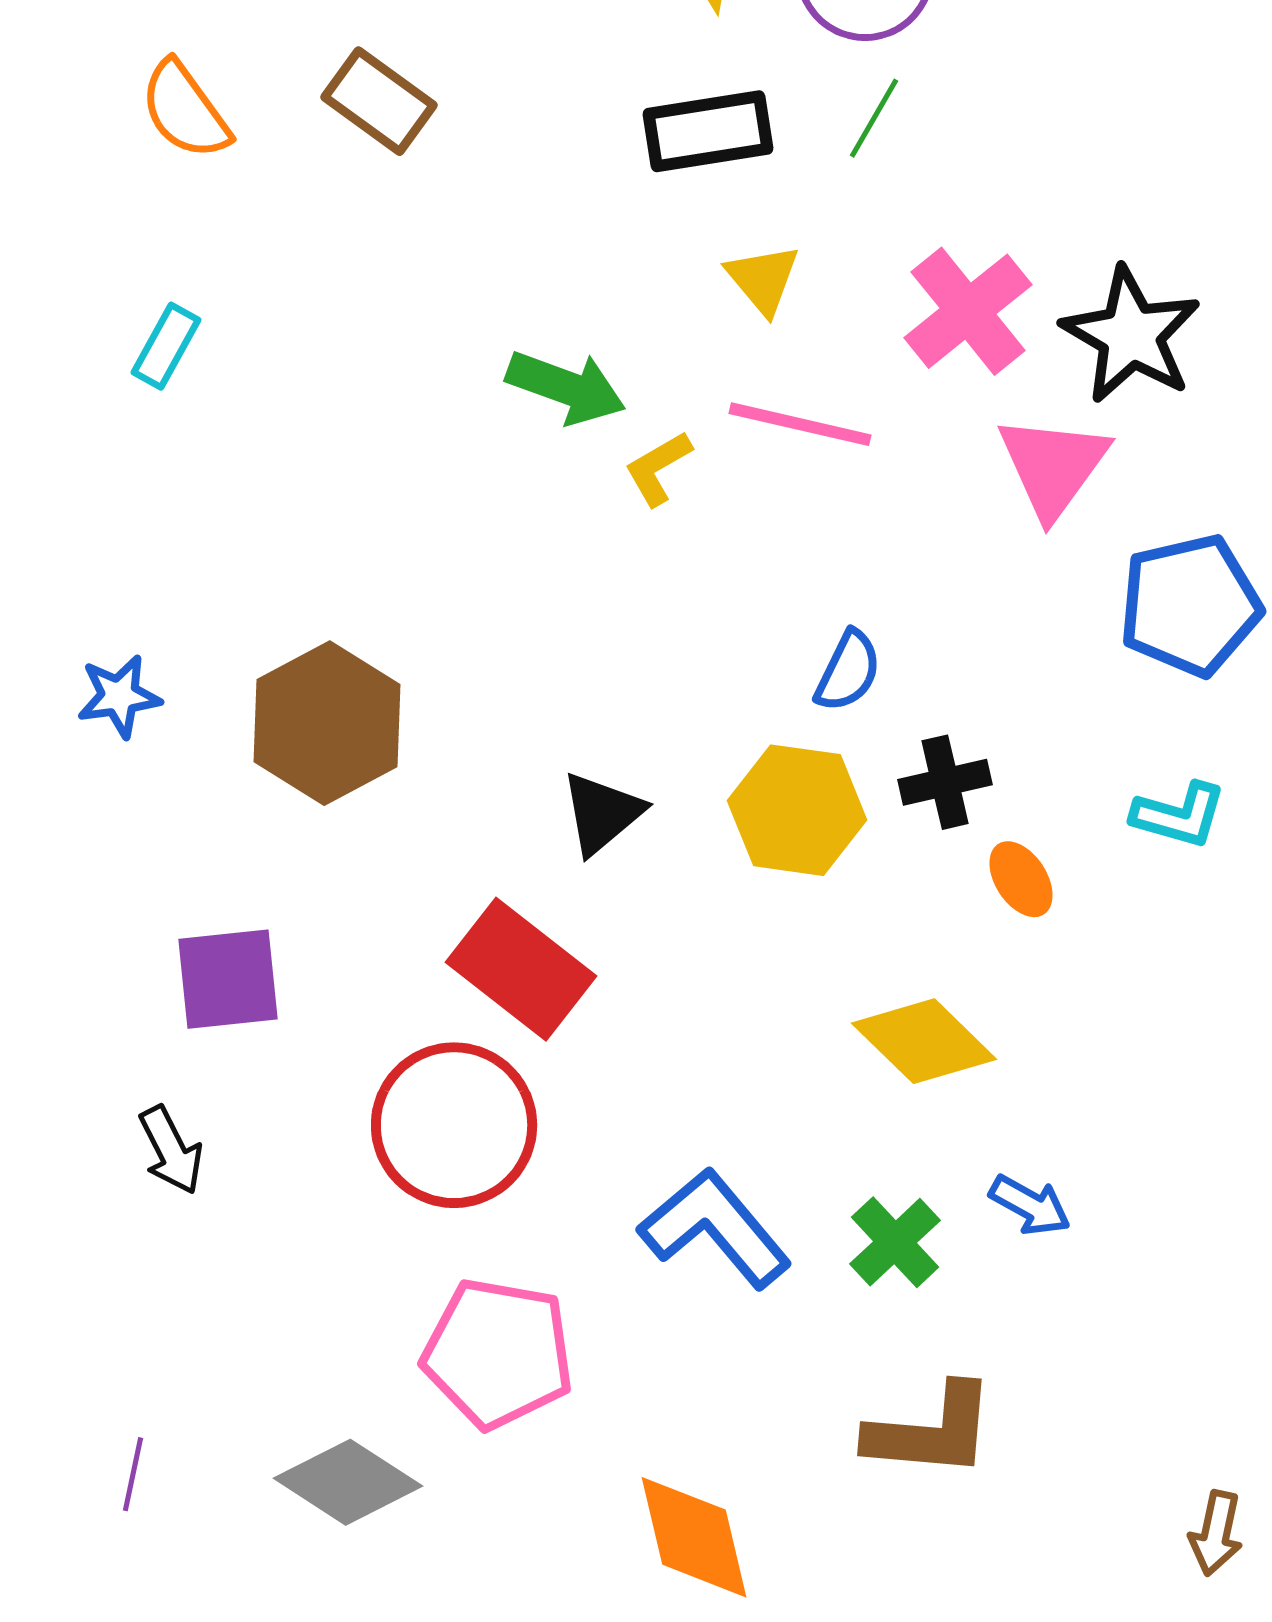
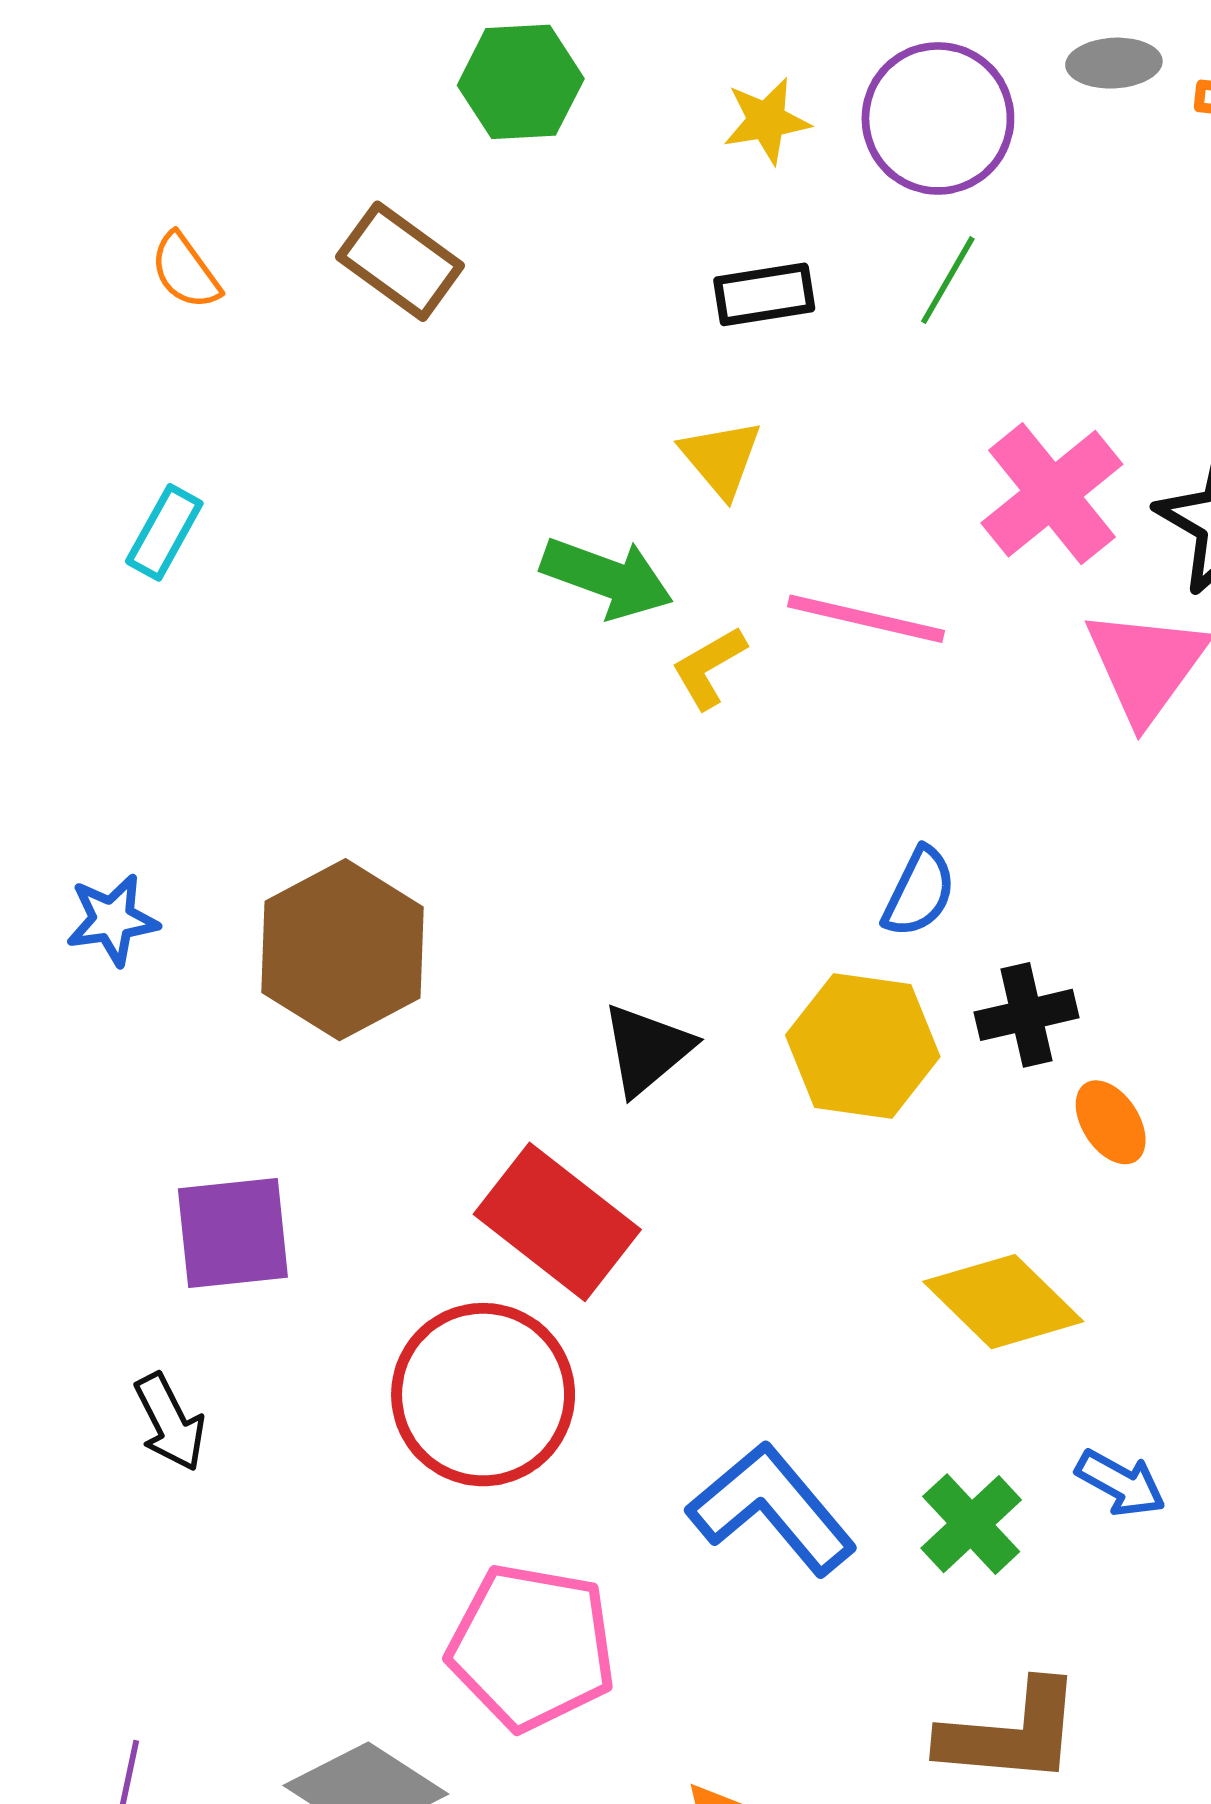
orange semicircle: (185, 110) -> (185, 271), size x0.7
black rectangle: (708, 131) -> (764, 294), size x0.7
yellow triangle: (763, 279) -> (721, 458), moved

